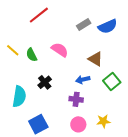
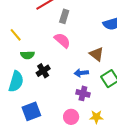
gray rectangle: (84, 25) -> (64, 16), moved, turned -48
green semicircle: (32, 55) -> (27, 55), moved, turned -72
purple cross: (76, 99) -> (83, 93), moved

